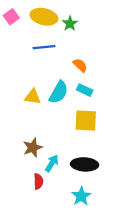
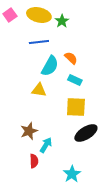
cyan semicircle: (59, 92) -> (50, 66), moved
yellow triangle: (33, 97) -> (39, 90), moved
black ellipse: (85, 164) -> (86, 133), moved, turned -35

